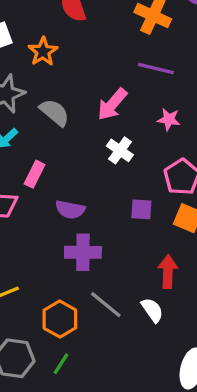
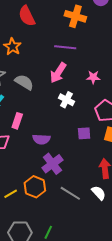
purple line: (156, 68) -> (65, 47), moved
purple cross: (83, 252) -> (52, 164), turned -30
orange hexagon: (60, 319) -> (35, 187), moved

